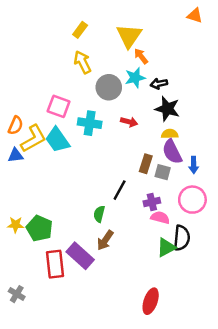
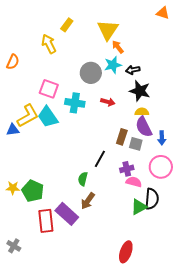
yellow arrow: (82, 62) -> (49, 44), moved
orange semicircle: (16, 126) -> (13, 62), moved

